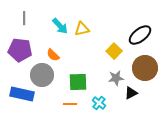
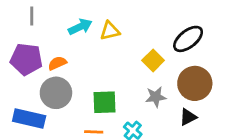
cyan arrow: (60, 26) -> (80, 27), turned -72
orange semicircle: (53, 55) -> (57, 63), moved, turned 112
black triangle: (131, 93) -> (188, 117), moved

